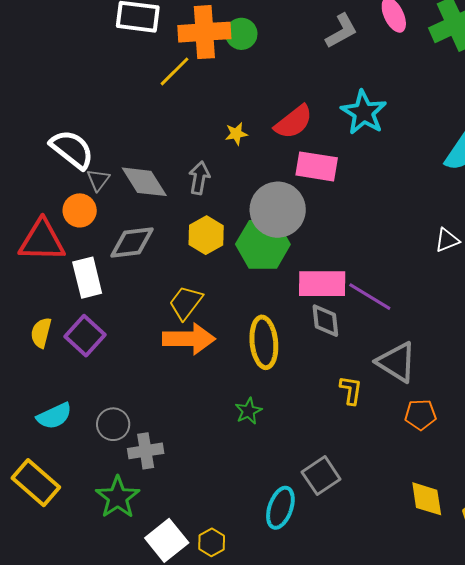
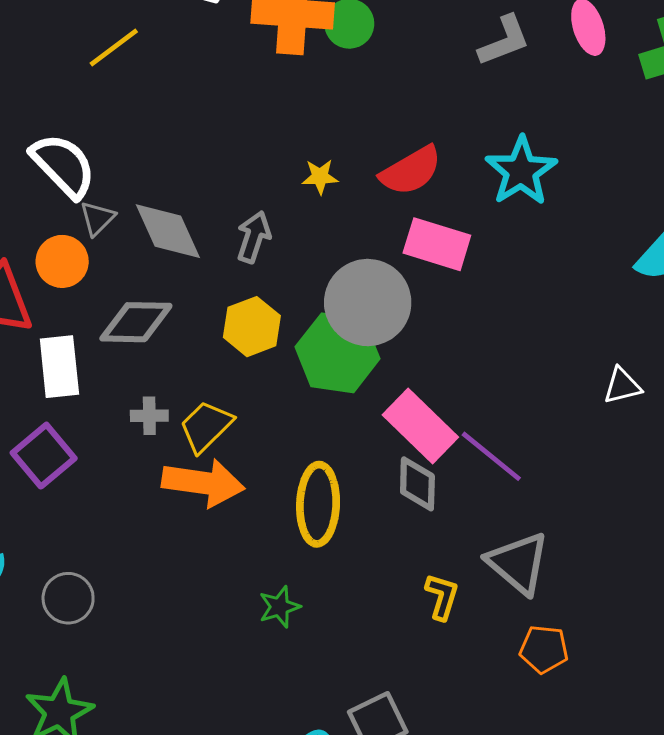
yellow line: (175, 71) -> (114, 47), moved
pink rectangle: (322, 284) -> (420, 426), turned 36
gray cross: (146, 451) -> (149, 416), moved, size x0.7

